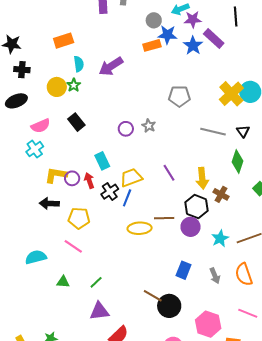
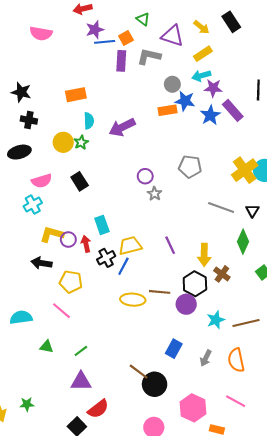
purple circle: (126, 129) -> (145, 176), moved
gray arrow: (215, 276) -> (206, 358), turned 42

